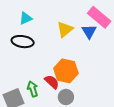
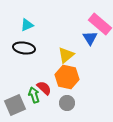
yellow triangle: (65, 29) -> (66, 55), moved
red semicircle: (52, 82) -> (44, 88), moved

